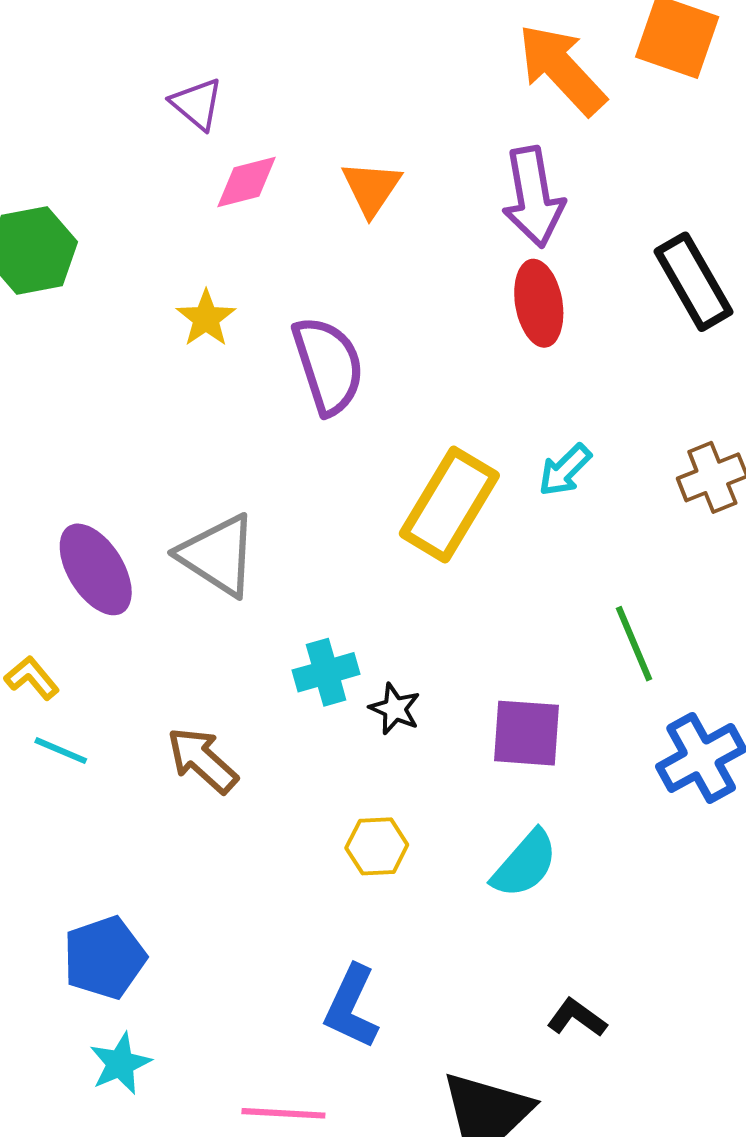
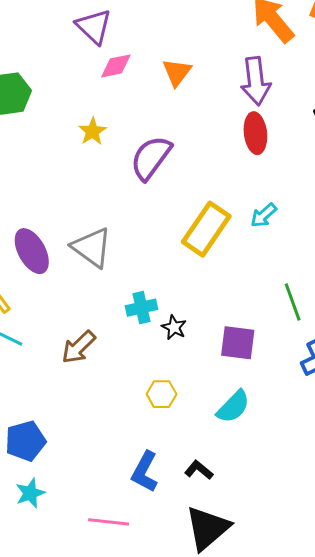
purple triangle: (197, 104) -> (94, 26), size x1.4
purple semicircle: (328, 365) -> (151, 158), turned -129
brown arrow: (202, 760) -> (79, 347), turned -90
black L-shape: (577, 1018) -> (199, 470), moved

